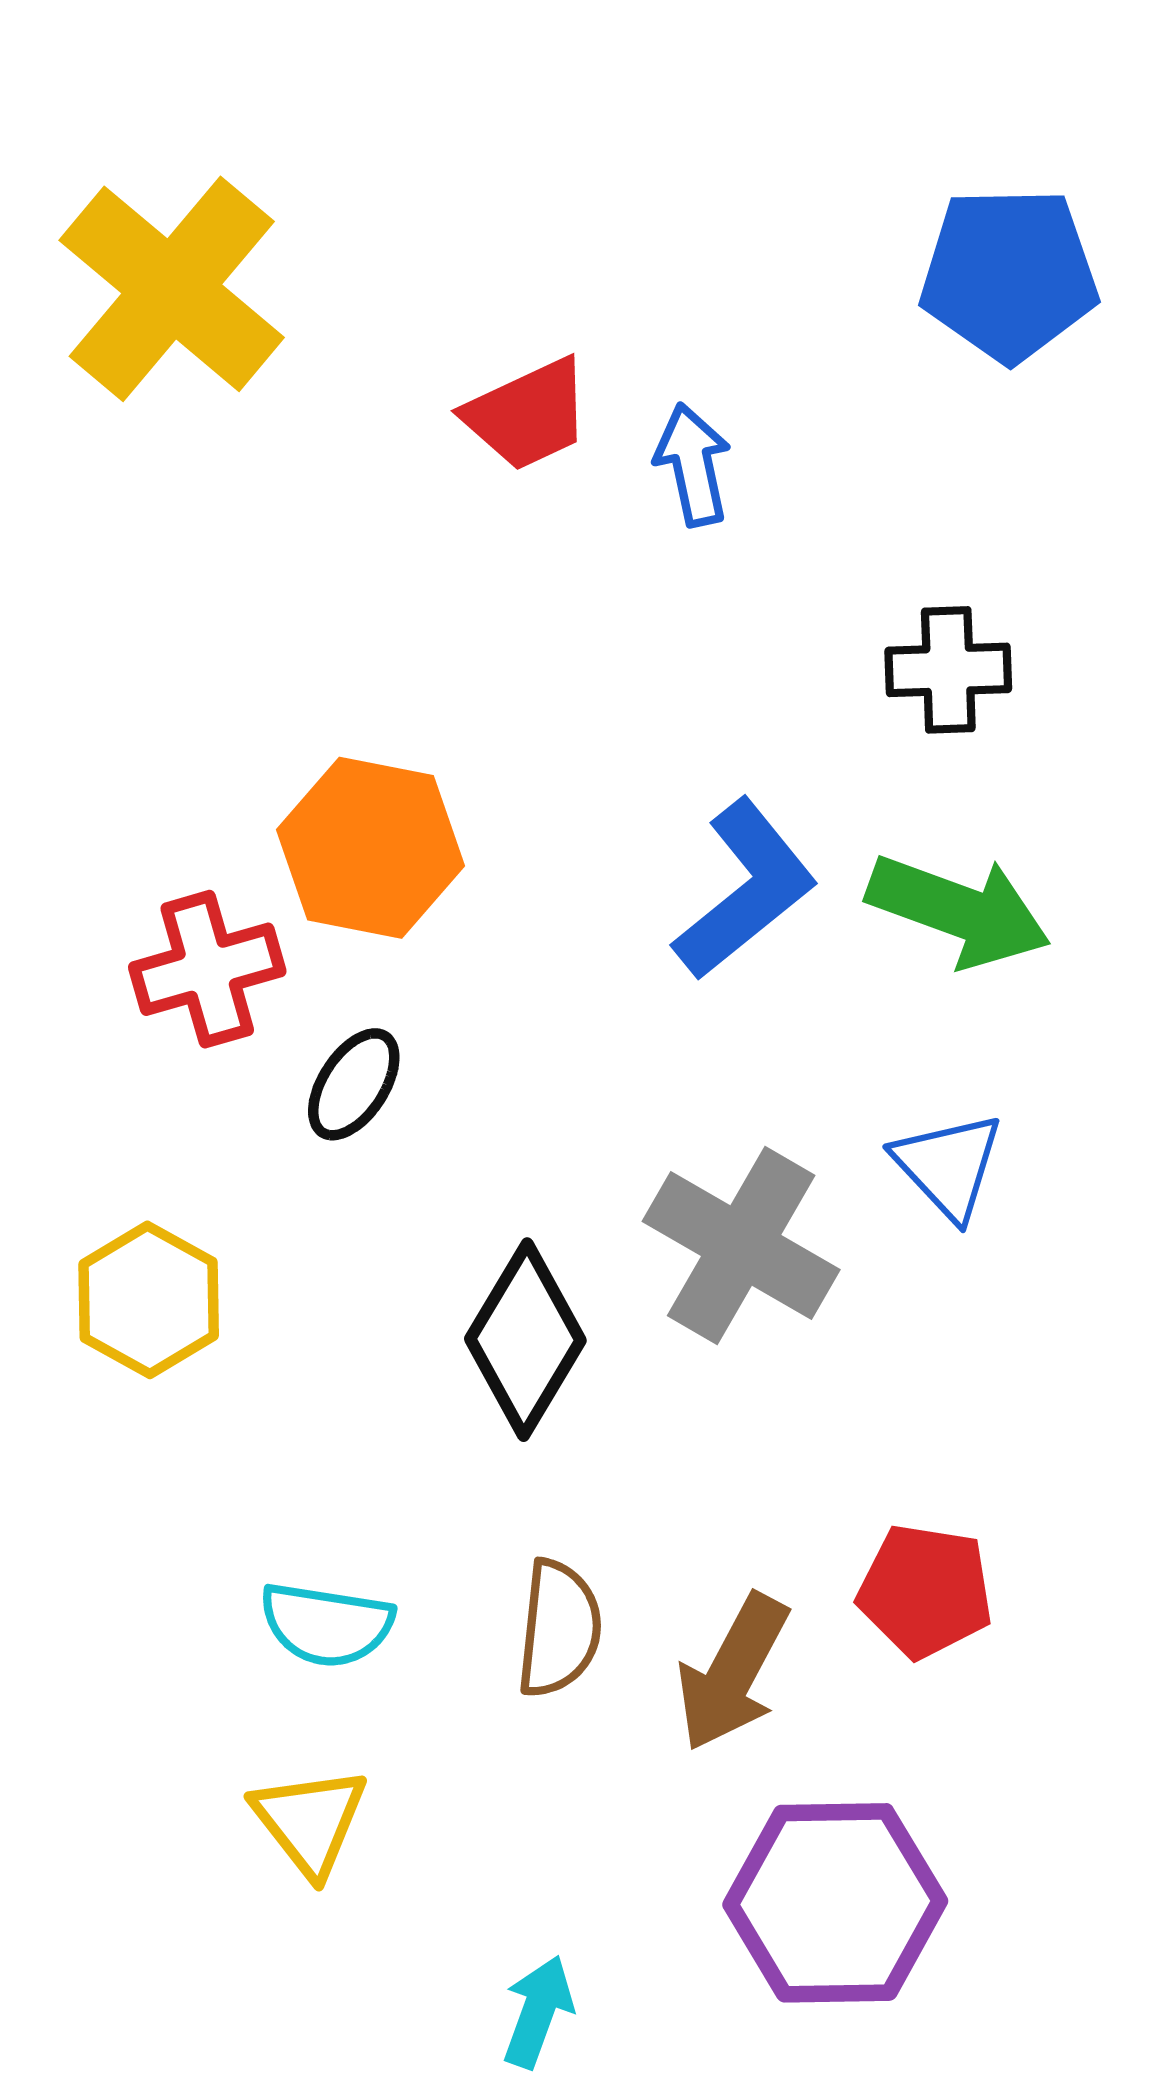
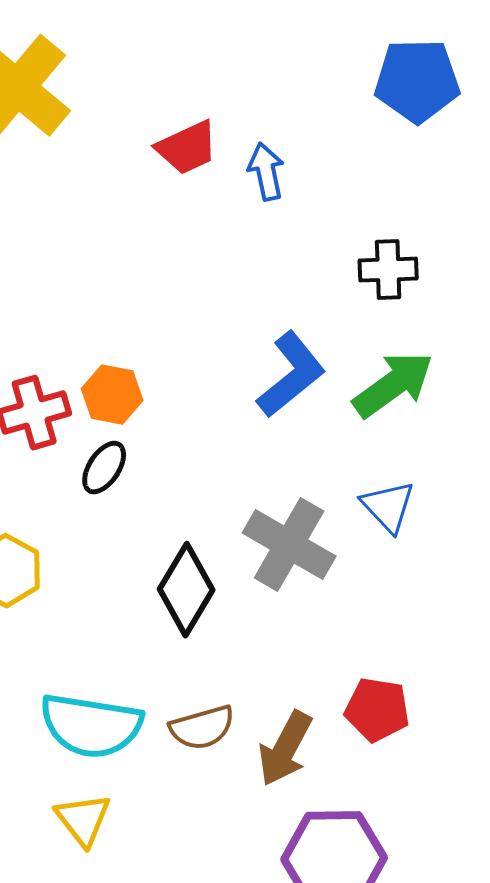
orange hexagon: (371, 848) -> (112, 395), moved, size x0.7
green arrow: (959, 911) -> (393, 385), turned -56
cyan semicircle: (327, 1624) -> (91, 726), size x1.6
brown semicircle: (559, 1629) -> (202, 728), turned 68

